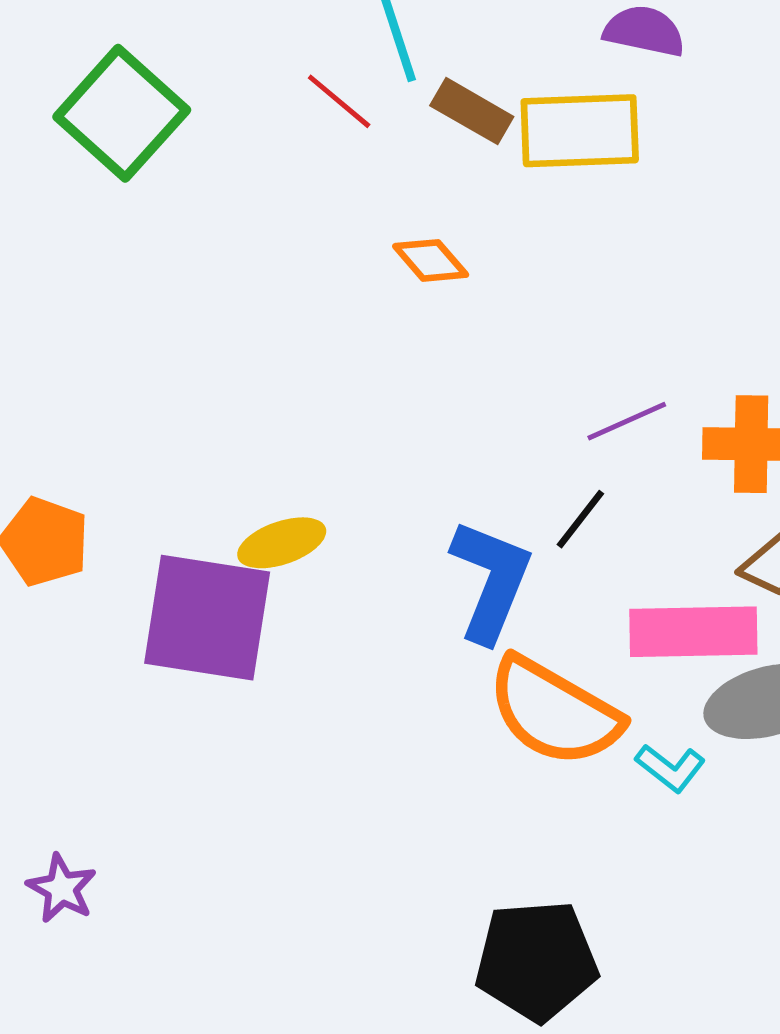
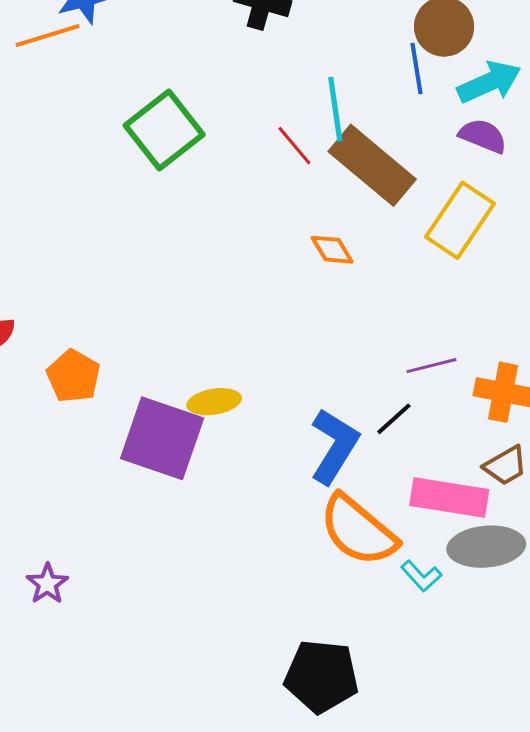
brown rectangle: (472, 111) -> (372, 165), size x1.8
yellow rectangle: (580, 131) -> (460, 220), moved, turned -64

